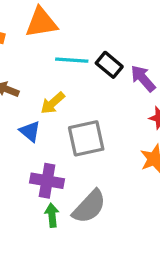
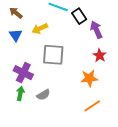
blue triangle: (30, 131) -> (16, 35), moved
gray semicircle: (89, 207) -> (43, 95), size x0.6

